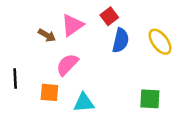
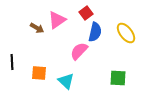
pink semicircle: (67, 65) -> (79, 51), moved
cyan triangle: (84, 103) -> (66, 81), turned 48

